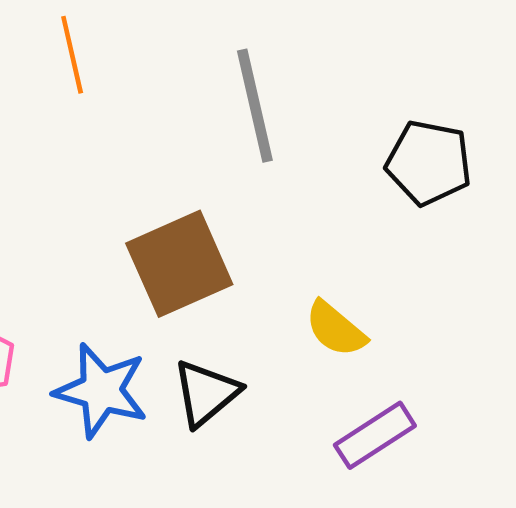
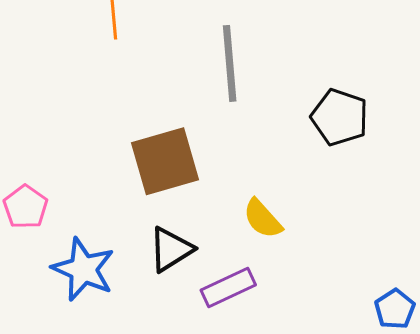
blue star: (101, 391) -> (83, 269), moved
purple rectangle: (375, 435) -> (228, 288), moved

